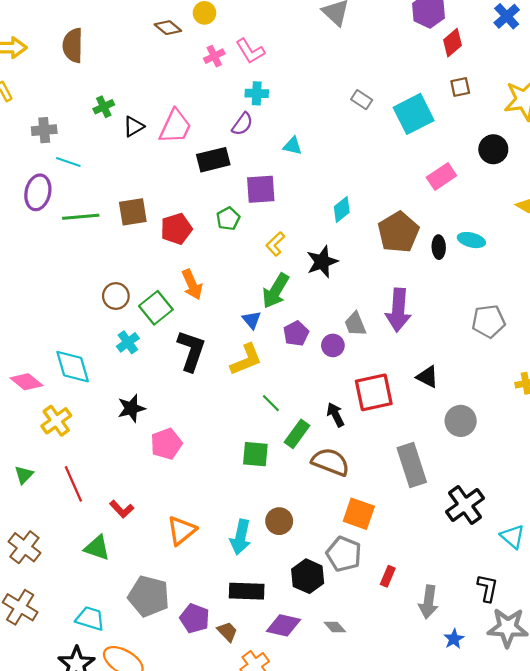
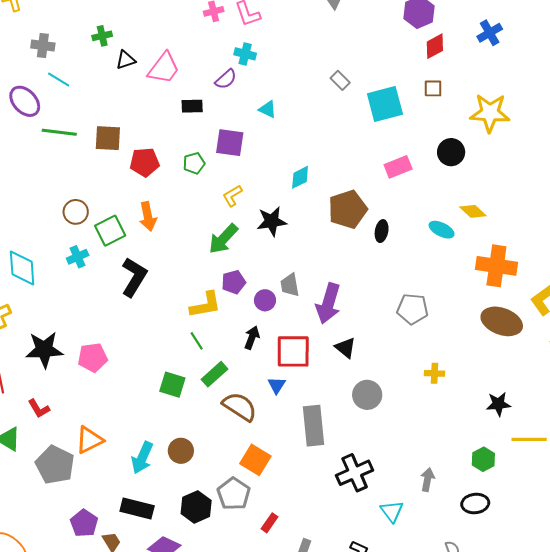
black rectangle: (213, 160) -> (192, 106), size x0.7
purple ellipse: (38, 192) -> (25, 101), turned -68
cyan ellipse: (471, 240) -> (442, 230), moved
purple arrow: (398, 310) -> (328, 303), moved
blue triangle: (252, 320) -> (277, 385), moved
yellow L-shape: (246, 360) -> (206, 305), moved
black star: (131, 408) -> (44, 350), moved, size x1.4
black arrow: (335, 415) -> (252, 338), moved, turned 35
gray pentagon: (149, 596) -> (55, 465), moved

